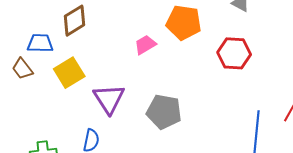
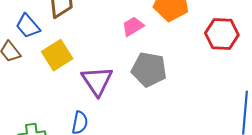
blue trapezoid: (40, 43) -> (28, 26), turned -132
gray pentagon: (164, 112) -> (149, 70), moved

